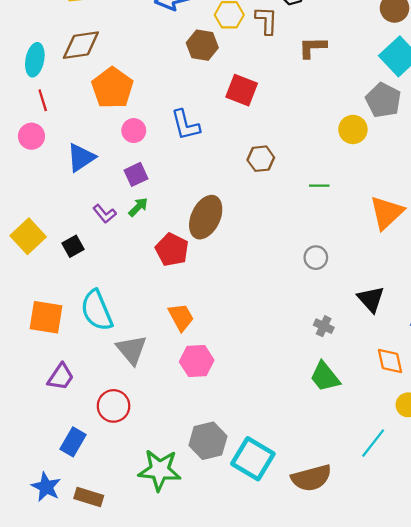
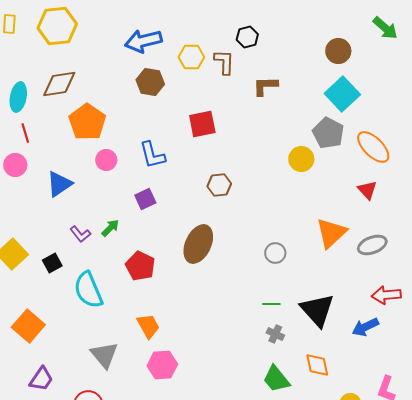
brown hexagon: (202, 45) -> (150, 82), moved
red square: (242, 90) -> (202, 124), turned -32
purple square: (136, 174) -> (145, 199), moved
green line: (319, 186) -> (271, 304), moved
brown ellipse: (206, 217) -> (198, 244), moved
gray circle: (316, 258) -> (275, 253), moved
black triangle: (371, 299) -> (317, 310), size x1.4
cyan semicircle: (97, 310) -> (88, 290), moved
orange square: (46, 317) -> (28, 326), turned 32
orange diamond: (390, 361) -> (317, 365), moved

